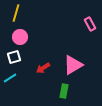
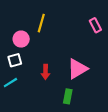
yellow line: (16, 13) -> (41, 23), moved
red arrow: (43, 68) -> (46, 72), turned -56

